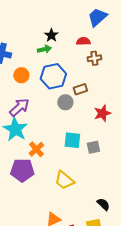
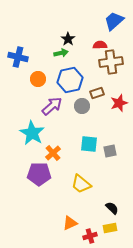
brown cross: (94, 58) -> (111, 62), size x1.6
purple arrow: (19, 107) -> (52, 106), moved
red star: (102, 113) -> (119, 103), moved
black semicircle: (103, 204) -> (112, 208), moved

